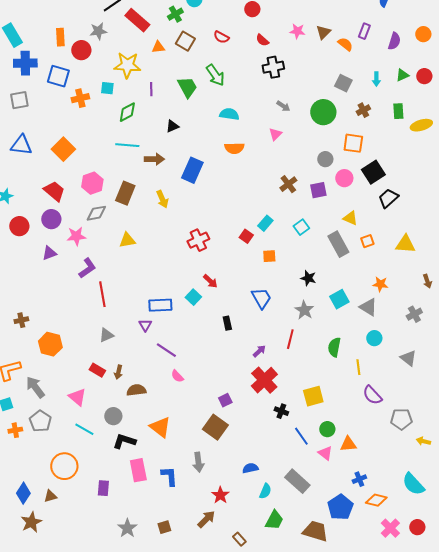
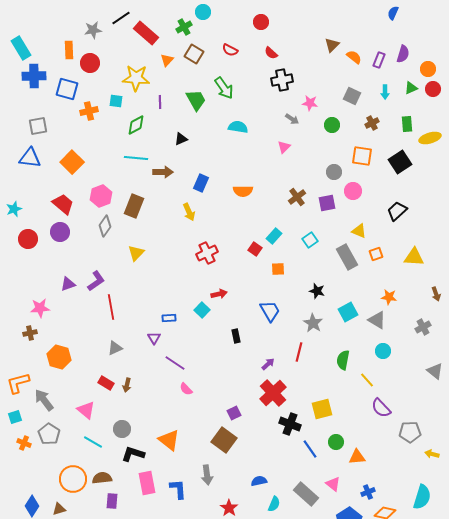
gray star: (98, 31) -> (93, 30), moved
pink star: (297, 31) -> (310, 103), moved
purple rectangle: (364, 31) -> (379, 60), moved
orange circle: (423, 34) -> (428, 69), moved
orange triangle: (158, 47) -> (167, 60), turned -40
gray square: (19, 100) -> (38, 126), moved
green circle: (323, 112) -> (332, 125), size x0.6
orange semicircle: (234, 148) -> (243, 191), moved
blue rectangle: (192, 170) -> (201, 183), size x0.7
black square: (373, 172) -> (400, 162), moved
yellow arrow: (162, 199) -> (189, 212), moved
gray diamond: (96, 213) -> (105, 226), turned -45
pink star: (76, 236) -> (40, 308), moved
yellow triangle: (127, 240) -> (136, 253), turned -36
purple triangle: (49, 253) -> (68, 284), moved
red arrow: (210, 281) -> (219, 294), turned -56
blue rectangle: (160, 305) -> (169, 318), size x0.6
gray triangle: (408, 358) -> (435, 371), moved
yellow line: (358, 367) -> (367, 380), turned -35
brown semicircle: (136, 390) -> (102, 478), moved
black cross: (281, 411) -> (290, 424), size x1.5
orange cross: (15, 430) -> (24, 443), turned 32
pink triangle: (325, 453) -> (333, 484), moved
cyan semicircle: (413, 484) -> (422, 497), turned -120

